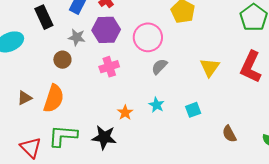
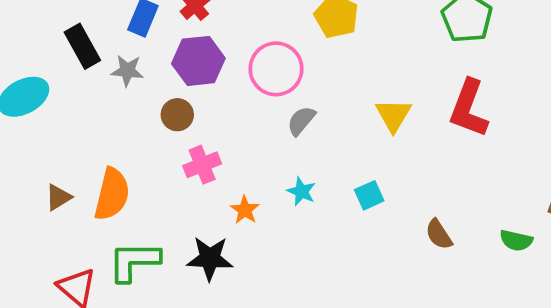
gray star: (77, 37) -> (127, 71), moved
brown circle: (62, 60) -> (177, 115), moved
pink cross: (109, 67) -> (202, 165), moved

